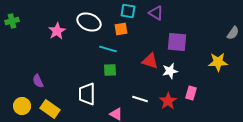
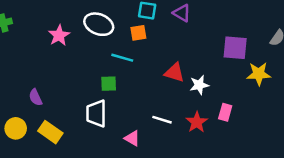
purple square: (177, 42) -> (235, 48), moved
green square: (110, 70) -> (109, 84), moved

